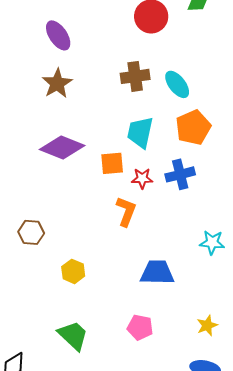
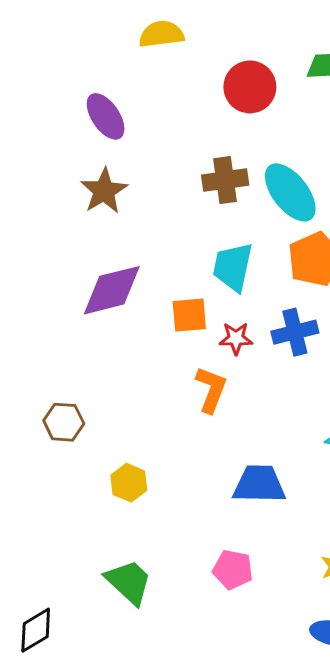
cyan ellipse: (177, 84) -> (290, 192), size x1.4
purple diamond: (62, 147) -> (112, 290), turned -36

